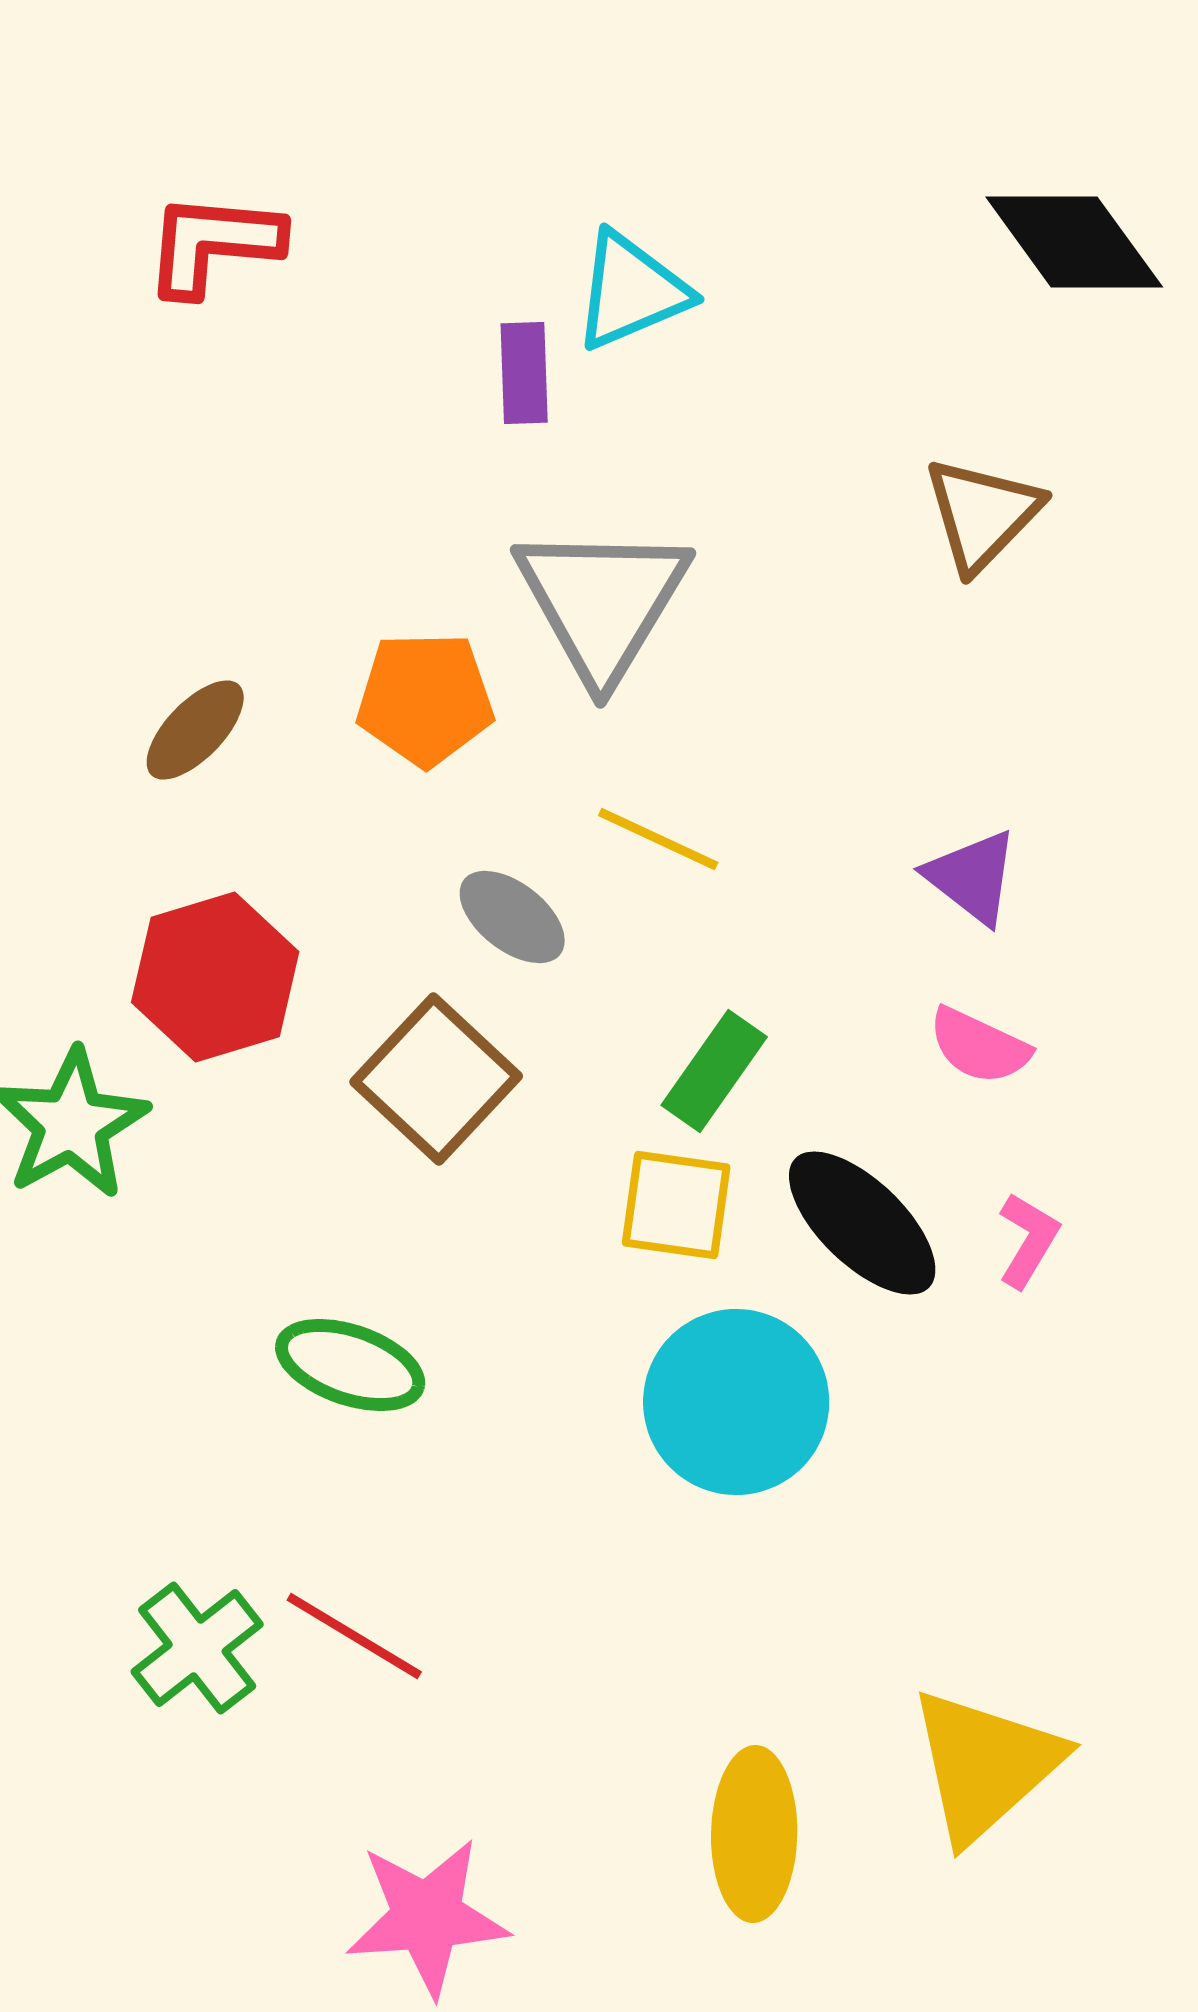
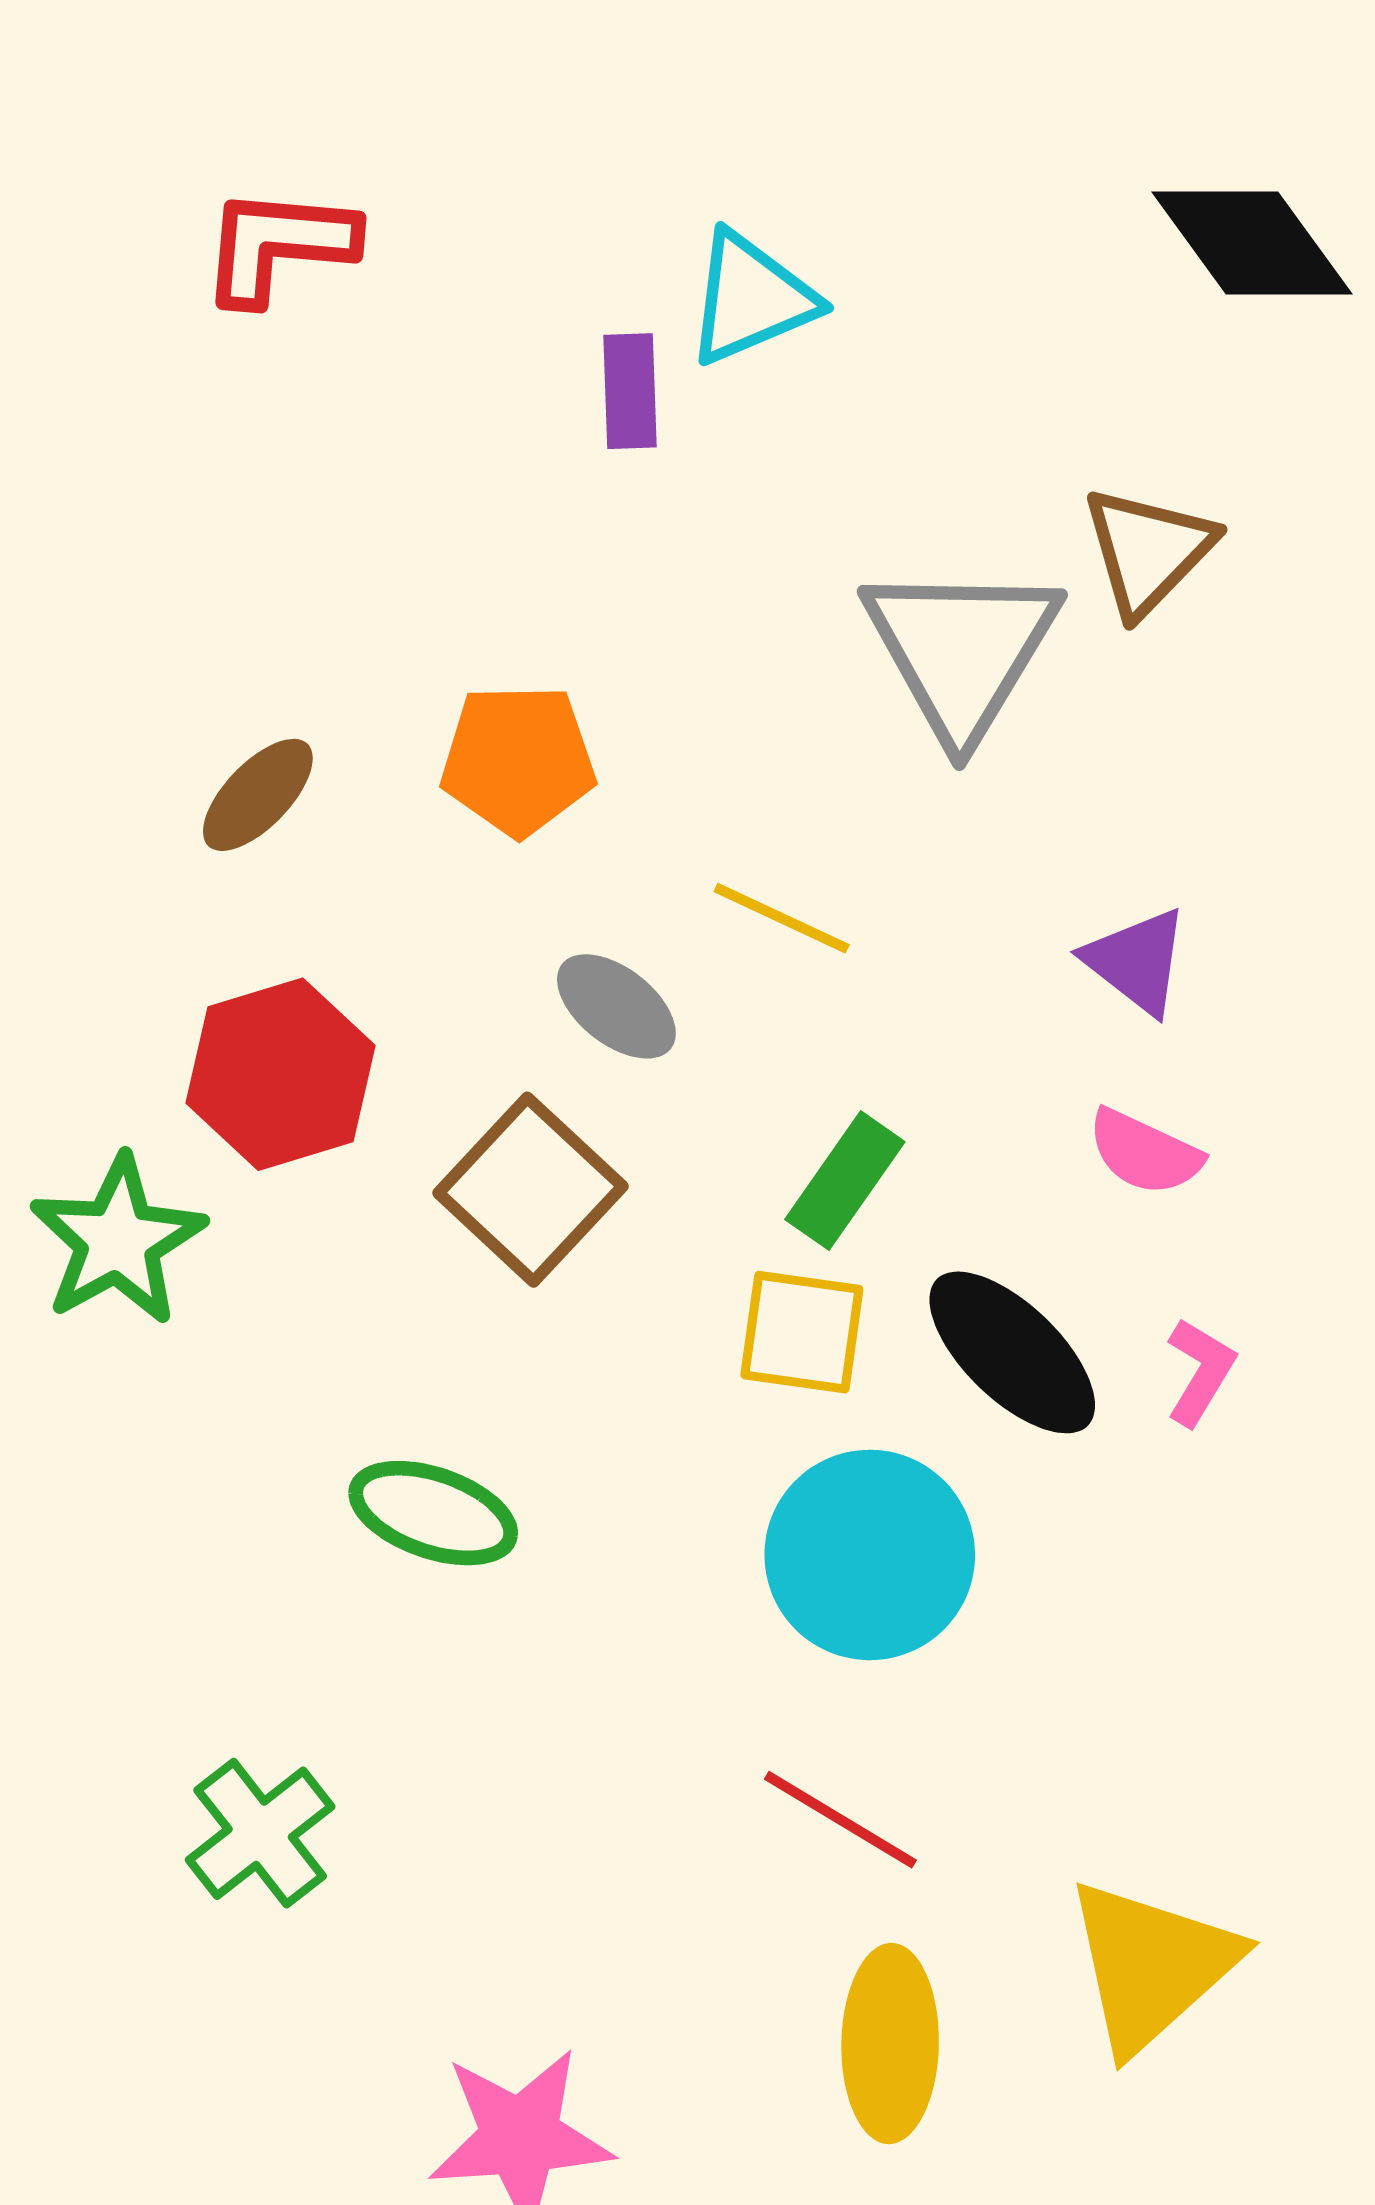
gray triangle: (602, 602) -> (961, 650), moved
red line: (354, 1636) -> (840, 1820), moved

